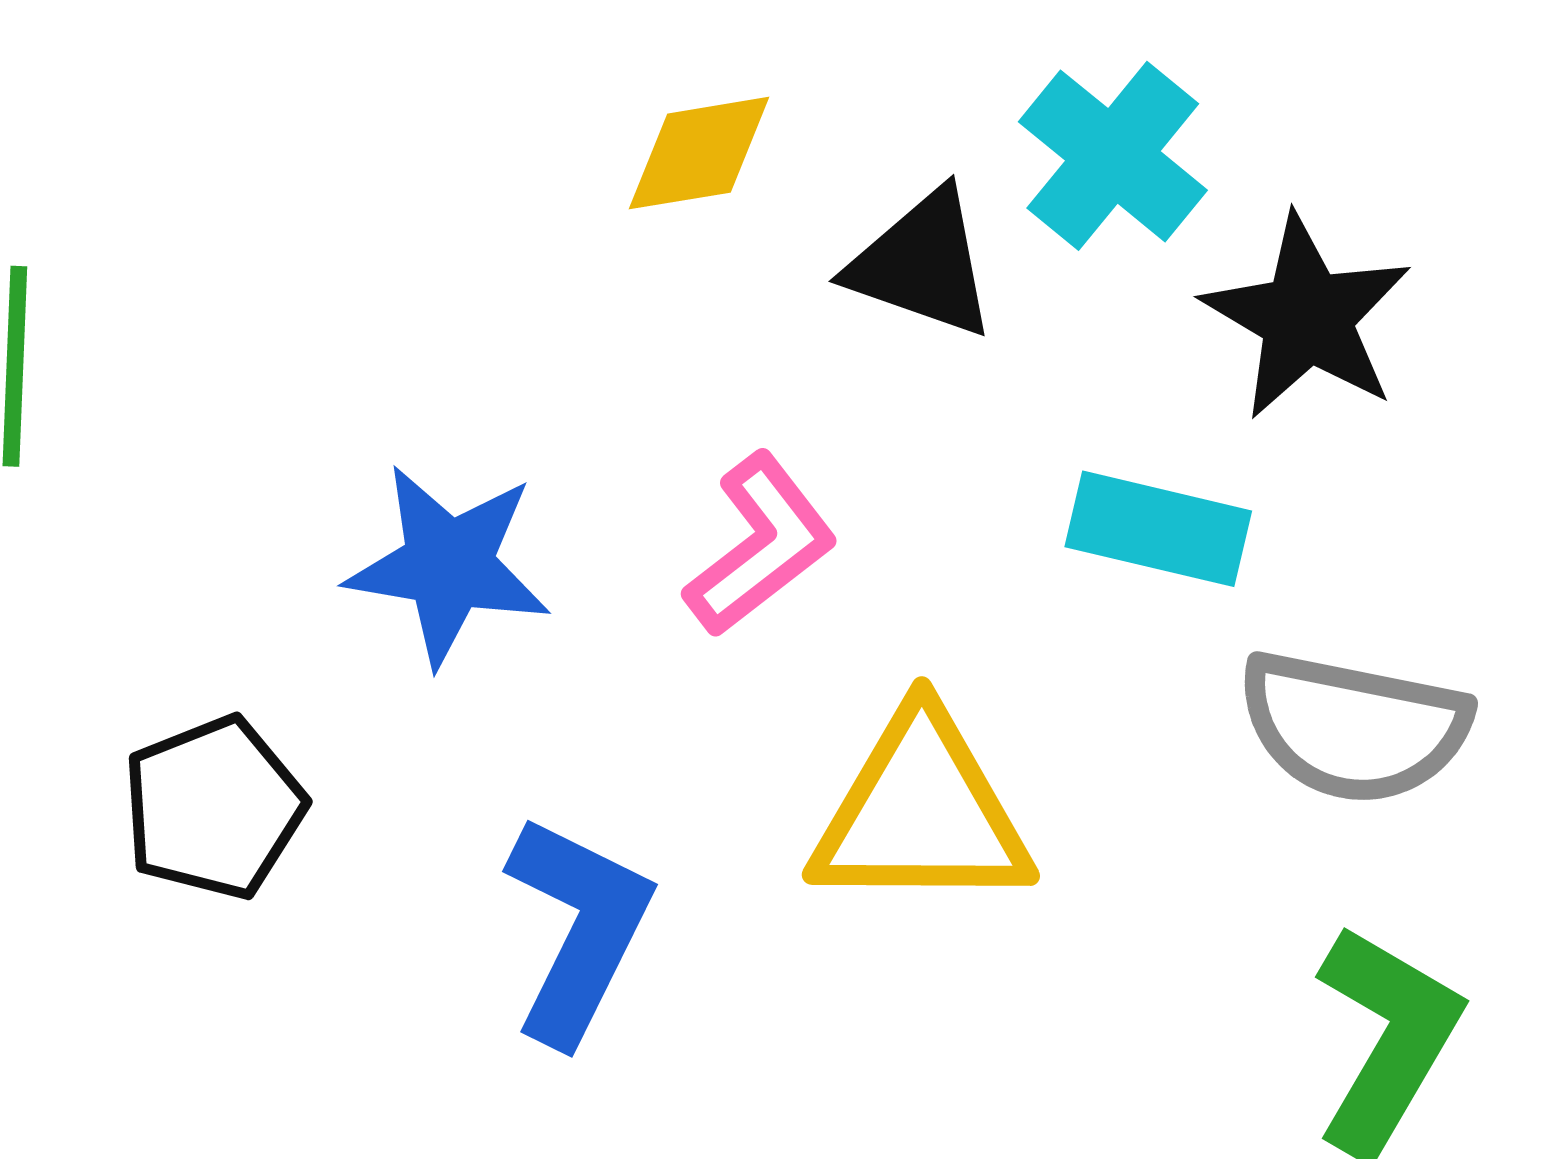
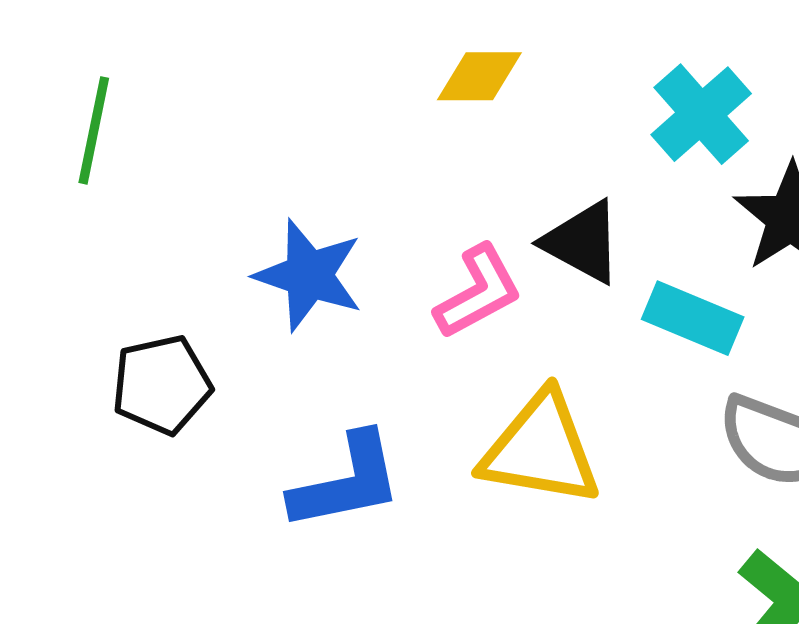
black triangle: (922, 264) -> (582, 242), moved
blue L-shape: (578, 929) -> (346, 482), turned 43

